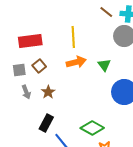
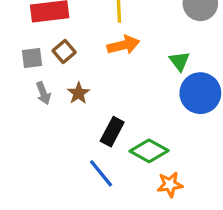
green triangle: (104, 65) -> (180, 61), moved
black rectangle: (46, 123) -> (112, 132), moved

